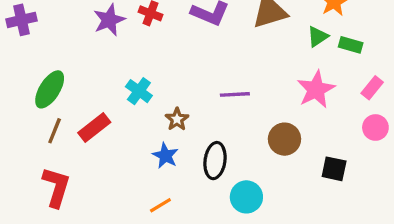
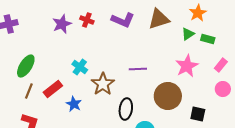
brown star: (177, 119) -> (103, 84), size x1.6
brown circle: (284, 139) -> (168, 96), size x1.4
blue star: (165, 156) -> (74, 104), moved

